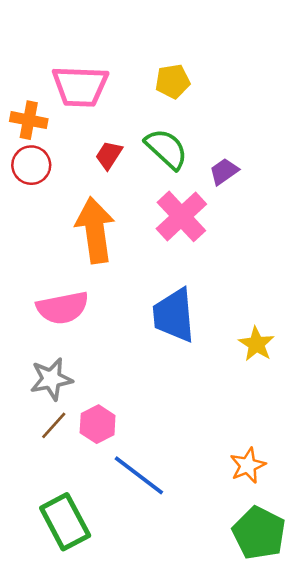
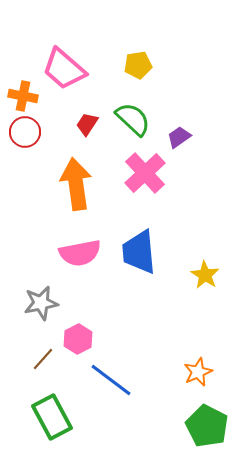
pink trapezoid: (80, 86) -> (64, 69), turned 39
pink semicircle: (63, 308) -> (80, 253), moved
brown line: (54, 425) -> (43, 359), moved

